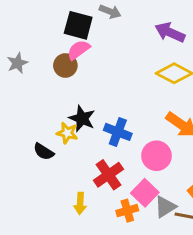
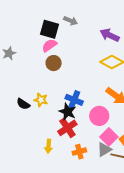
brown circle: (65, 66) -> (54, 63), moved
black star: (82, 119) -> (67, 112), moved
black semicircle: (44, 152) -> (23, 104), moved
pink square: (145, 193) -> (109, 137), moved

